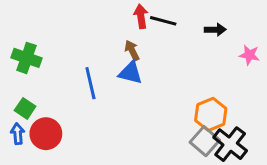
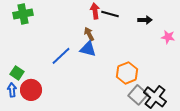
green cross: (27, 58) -> (23, 14), moved, turned -30
blue line: (90, 83) -> (61, 56), turned 60
orange hexagon: (211, 114) -> (127, 73), moved

